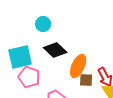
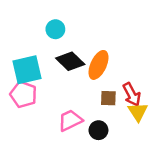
orange ellipse: (78, 66) -> (98, 65), moved
pink pentagon: (29, 77) -> (23, 94), moved

